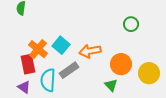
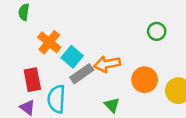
orange cross: (38, 49) -> (49, 42), moved
gray rectangle: (69, 70) -> (82, 74), moved
green triangle: (111, 85) -> (112, 105), moved

